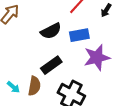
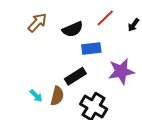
black semicircle: (51, 31) -> (73, 29), moved
blue rectangle: (79, 35) -> (91, 49), moved

